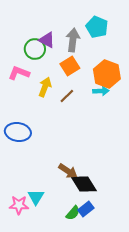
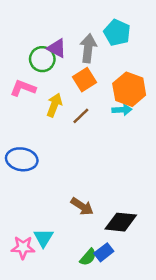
black diamond: (84, 184) -> (121, 222), moved, turned -52

